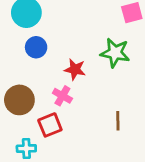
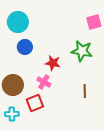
brown line: (118, 121) -> (85, 91), moved
cyan cross: (26, 149) -> (12, 114), moved

